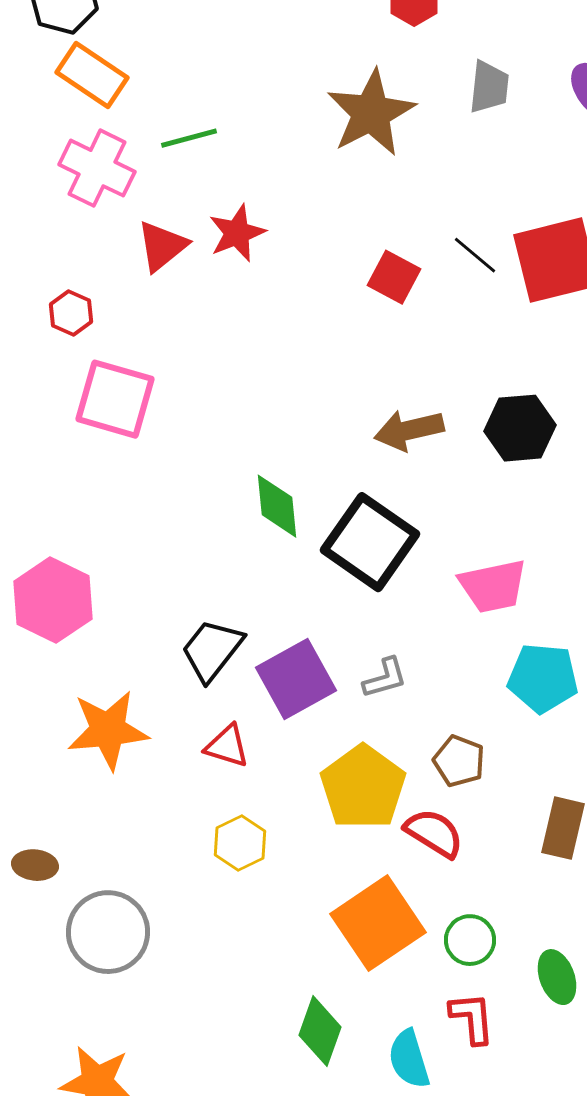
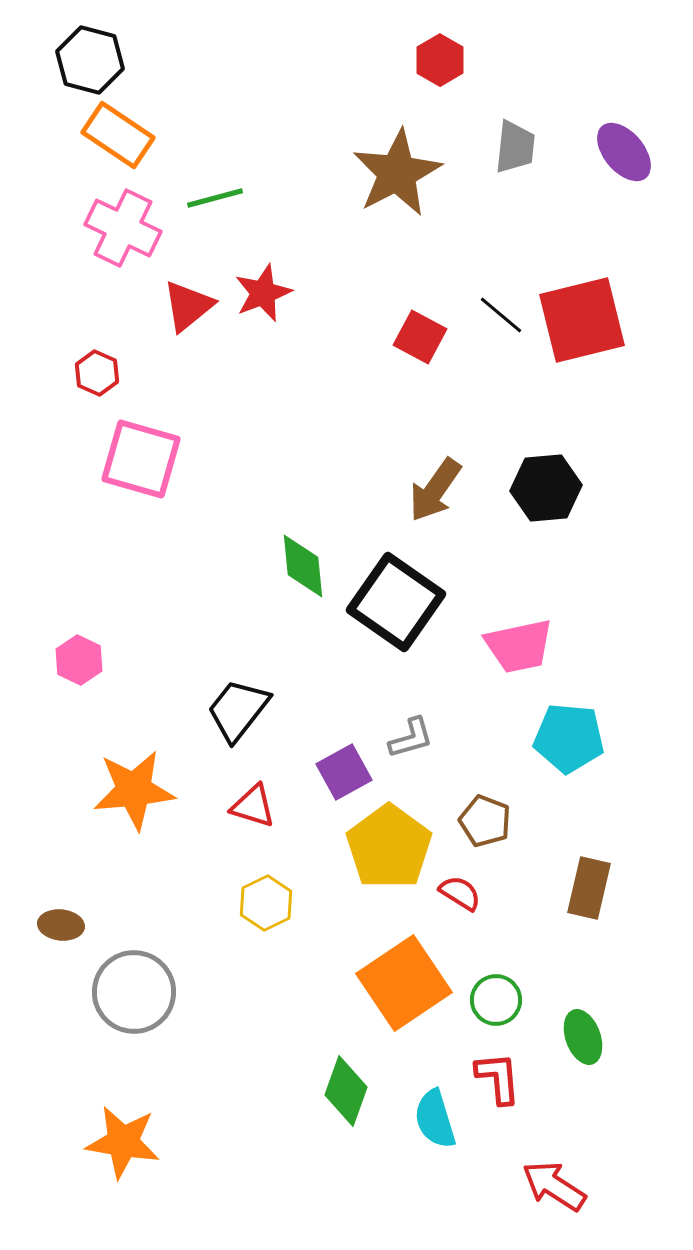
brown arrow: (409, 430) -> (435, 490), turned -42
pink hexagon: (53, 600) -> (79, 660), size x0.6
purple square: (296, 679) -> (344, 772), moved, size x0.7
red semicircle: (434, 833) -> (460, 893), size x0.7

